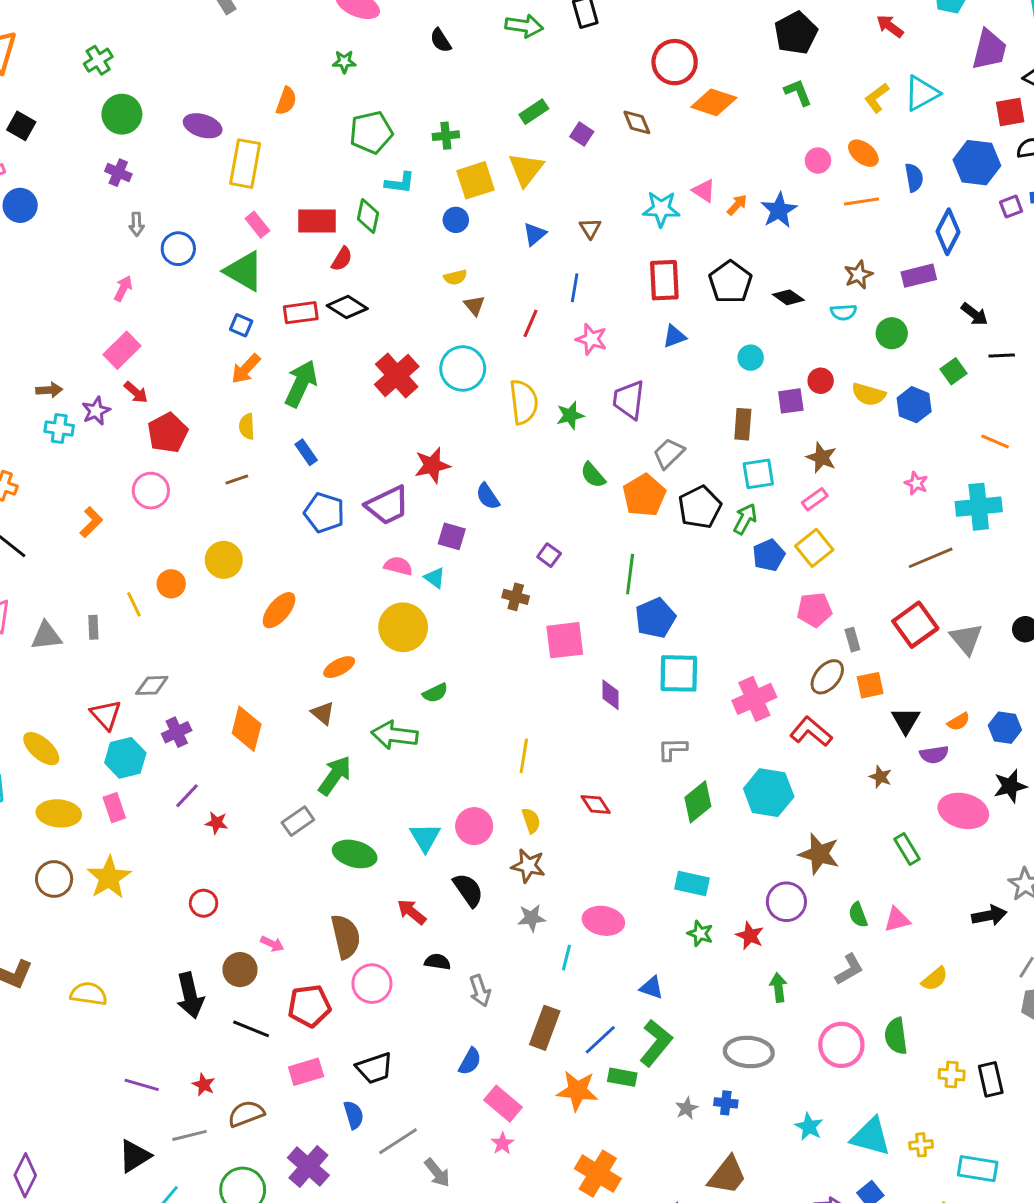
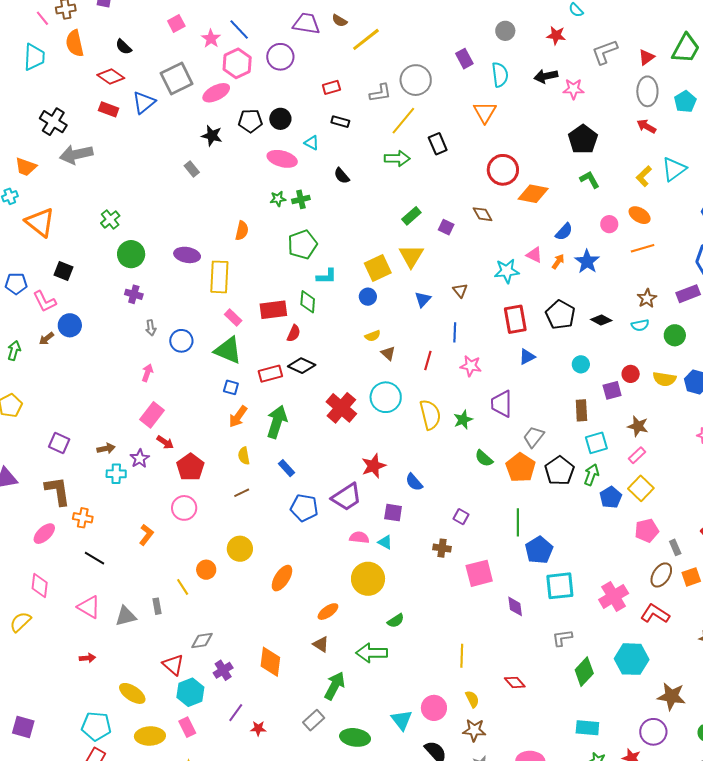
green cross: (446, 136) -> (301, 199), moved
blue semicircle: (914, 178) -> (564, 232), moved, turned 60

